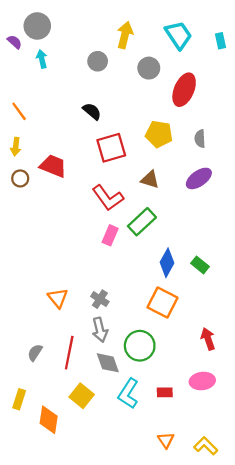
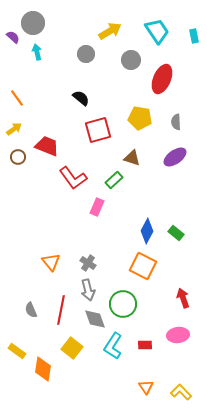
yellow arrow: (125, 35) -> (110, 31), turned 45
yellow arrow: (16, 147) -> (14, 129), turned -133
red L-shape: (108, 198) -> (73, 178), moved
green rectangle: (142, 222) -> (114, 180), moved, size x0.7
gray semicircle: (35, 353) -> (31, 310), turned -56
yellow rectangle: (19, 399) -> (17, 351), turned -72

